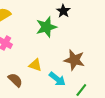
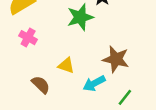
cyan arrow: (57, 79) -> (94, 83), turned 114

